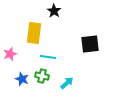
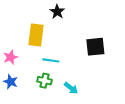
blue star: (22, 79) -> (11, 82), moved
cyan arrow: (67, 83) -> (71, 88), turned 80

